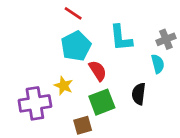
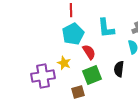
red line: (73, 13) -> (71, 10), turned 56

